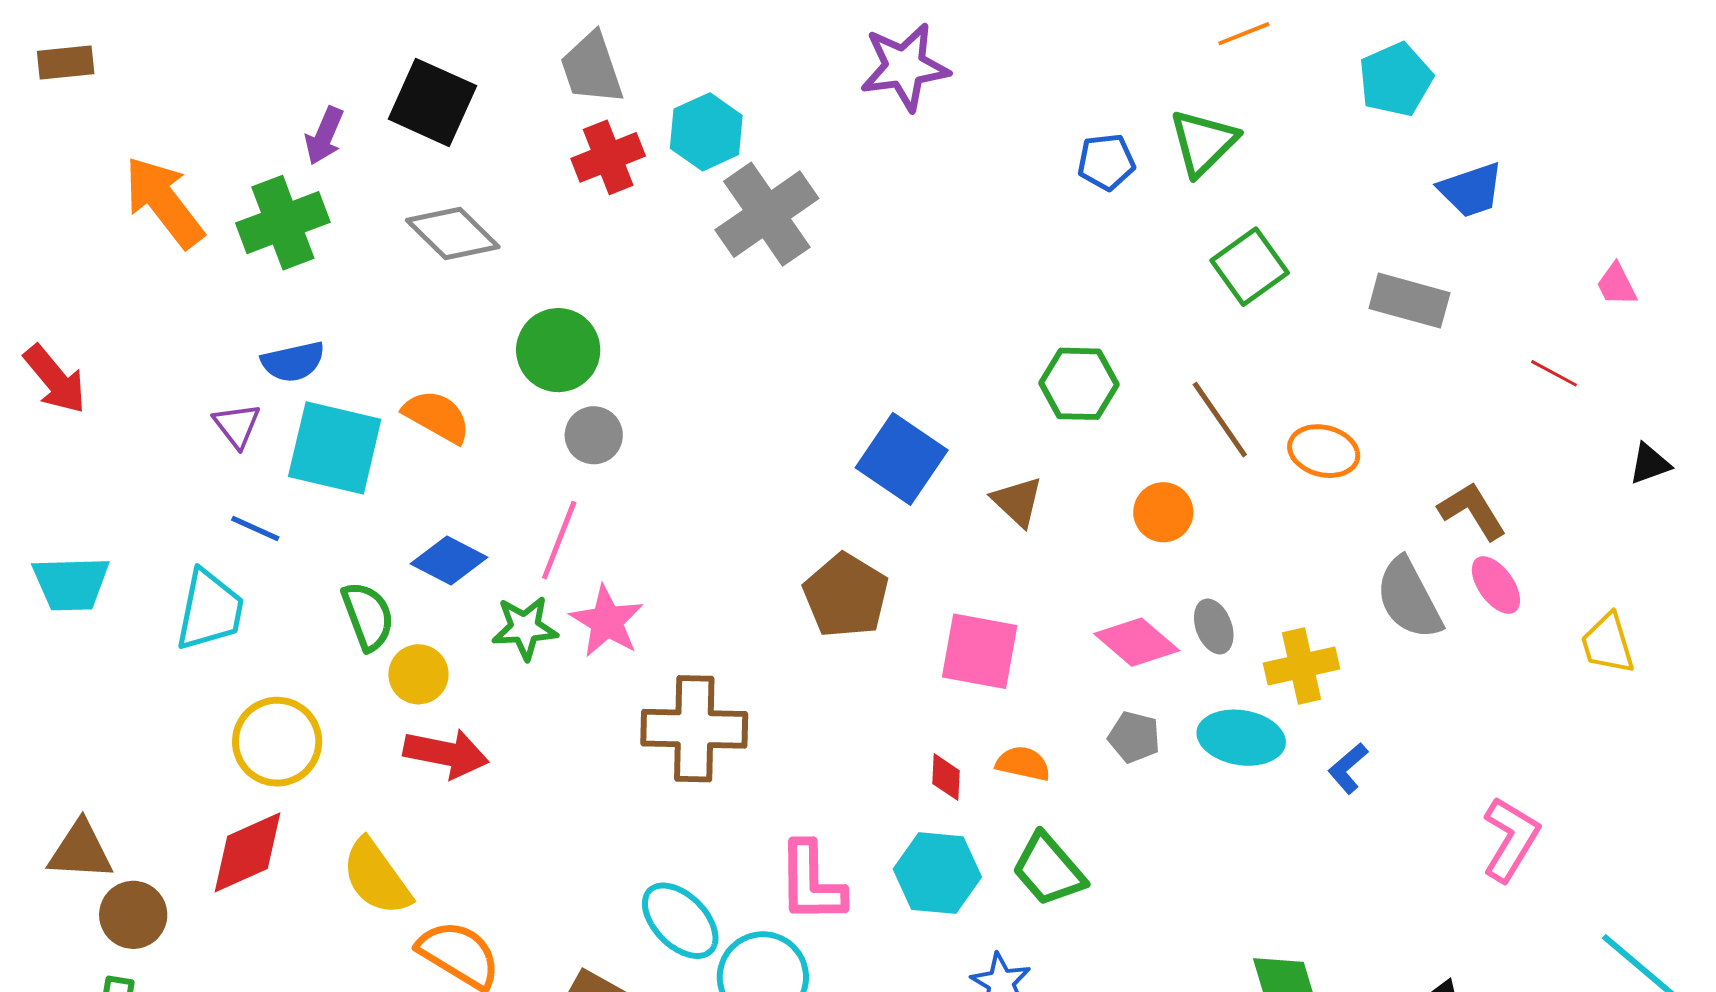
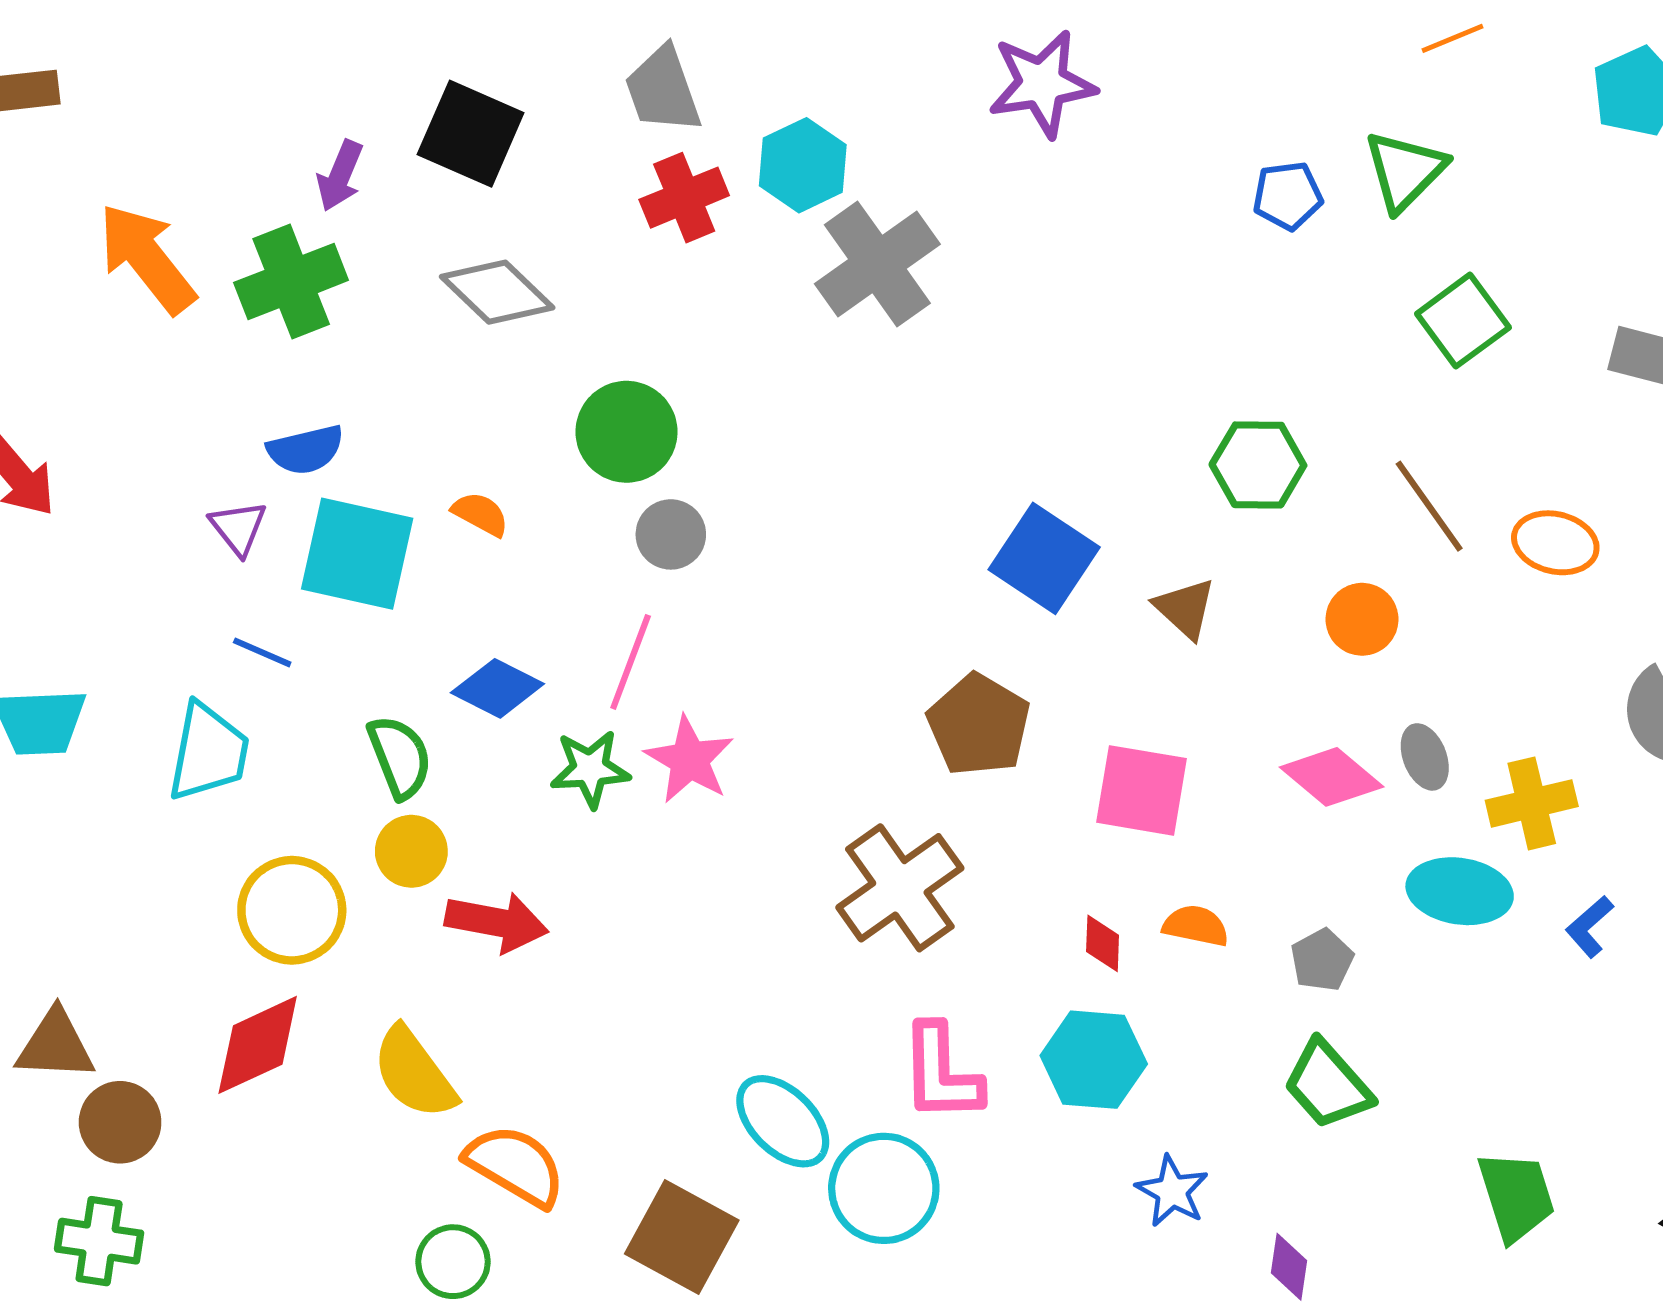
orange semicircle: (437, 416) -> (480, 514), size x0.7
yellow circle: (418, 674) -> (411, 851), moved
brown cross: (694, 729) -> (900, 888), moved, turned -36
gray pentagon: (1134, 737) -> (1322, 960), moved, turned 30
green trapezoid: (1048, 870) -> (1328, 1085), moved

